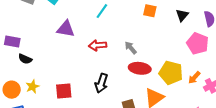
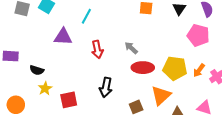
cyan line: (102, 11) -> (86, 16), moved
red arrow: (98, 45) -> (97, 50), turned -90
black semicircle: (25, 59) -> (37, 70), moved
yellow star: (32, 87) -> (45, 88), moved

